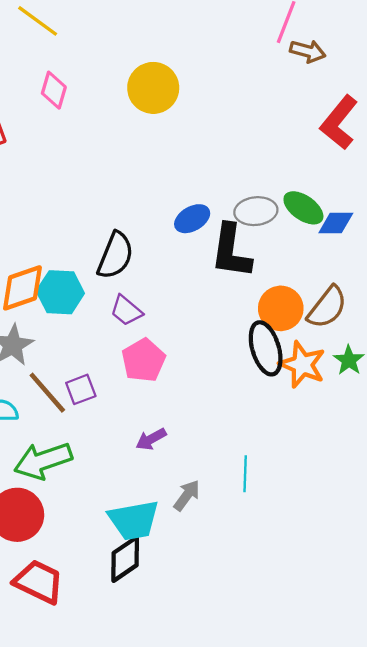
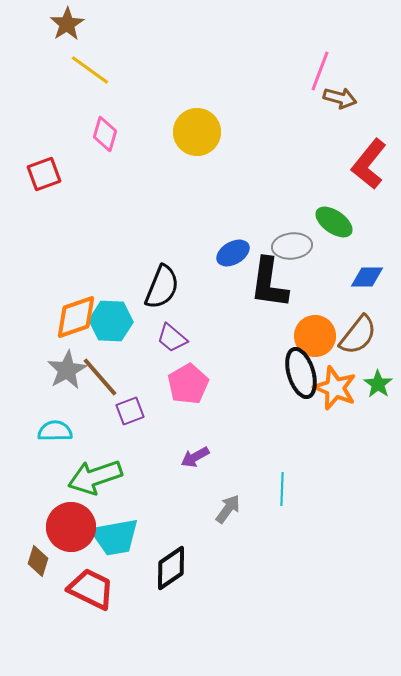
green ellipse: (303, 208) -> (334, 222), moved
blue diamond: (336, 223) -> (367, 277), moved
brown line: (47, 393) -> (100, 377), moved
cyan trapezoid: (134, 520) -> (115, 537), moved

